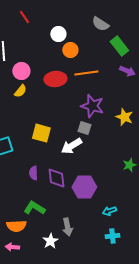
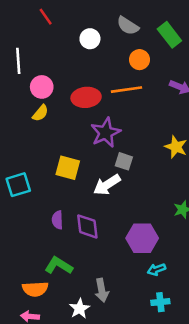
gray semicircle: (100, 24) -> (128, 26), moved
green rectangle: (119, 46) -> (169, 35), moved
orange circle: (70, 50) -> (139, 60), moved
purple star: (92, 106) -> (106, 133), moved, turned 30
purple hexagon: (84, 187) -> (142, 238), moved

